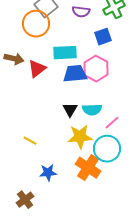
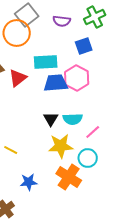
cyan circle: (107, 149) -> (88, 158), size x0.7

